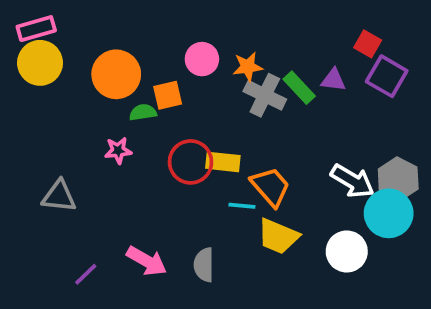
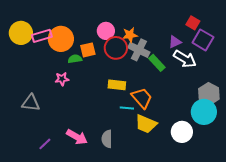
pink rectangle: (36, 29) -> (42, 36), moved
purple triangle: (333, 80) -> (175, 42), turned -32
green rectangle: (299, 88) -> (157, 63), moved
red circle: (191, 162) -> (116, 48), moved
white arrow: (352, 181) -> (185, 59), moved

